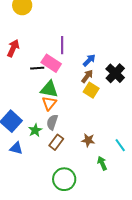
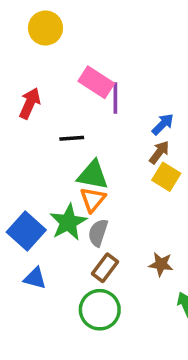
pink rectangle: (51, 63) -> (96, 82), moved
green star: (35, 130) -> (68, 222), moved, size x1.5
green circle: (64, 179) -> (100, 310), moved

